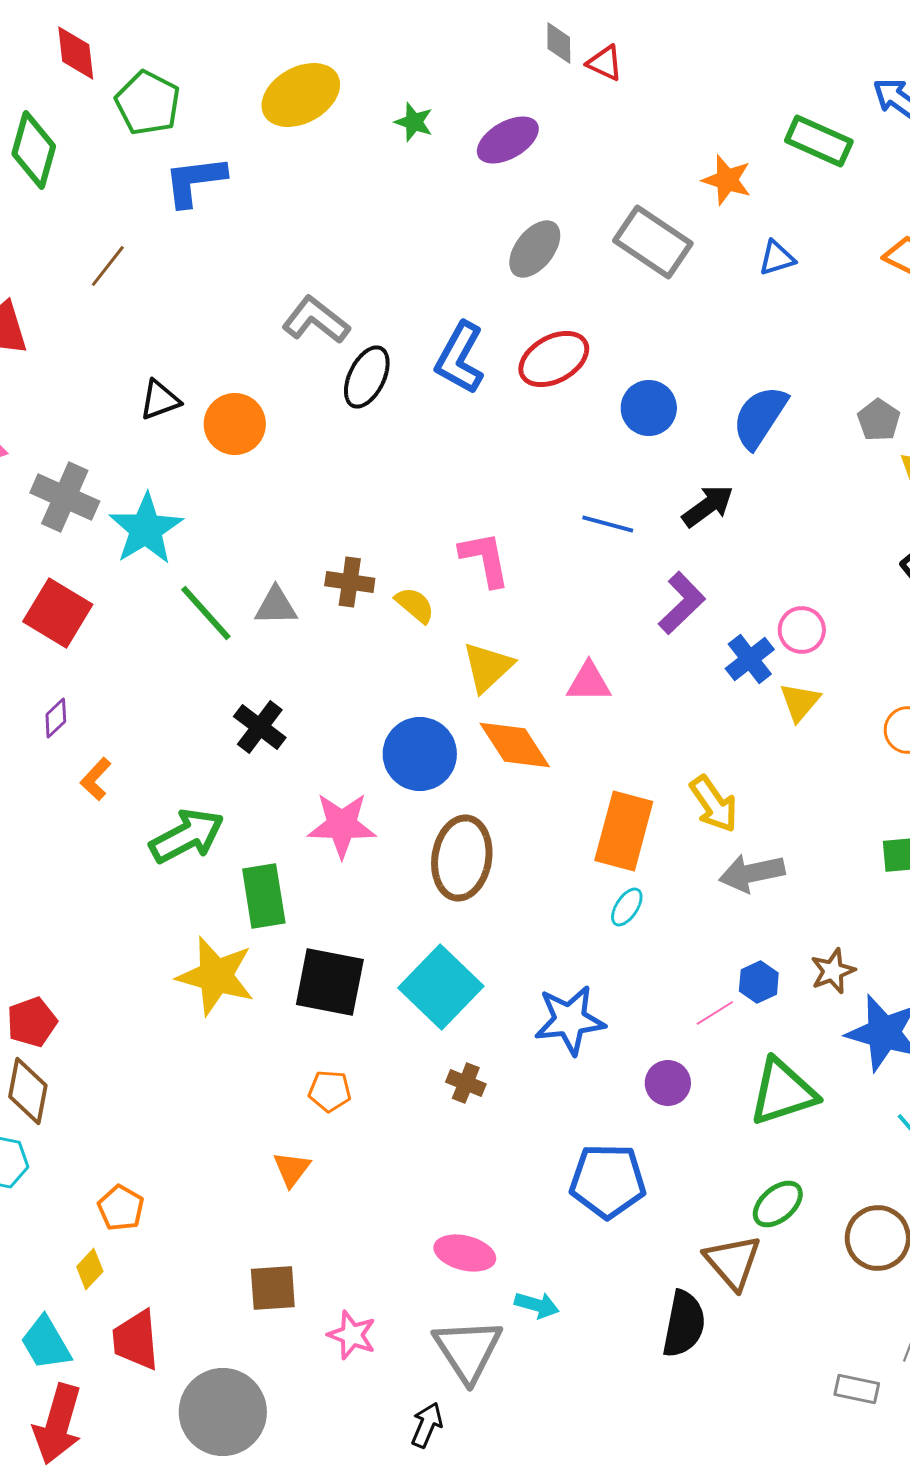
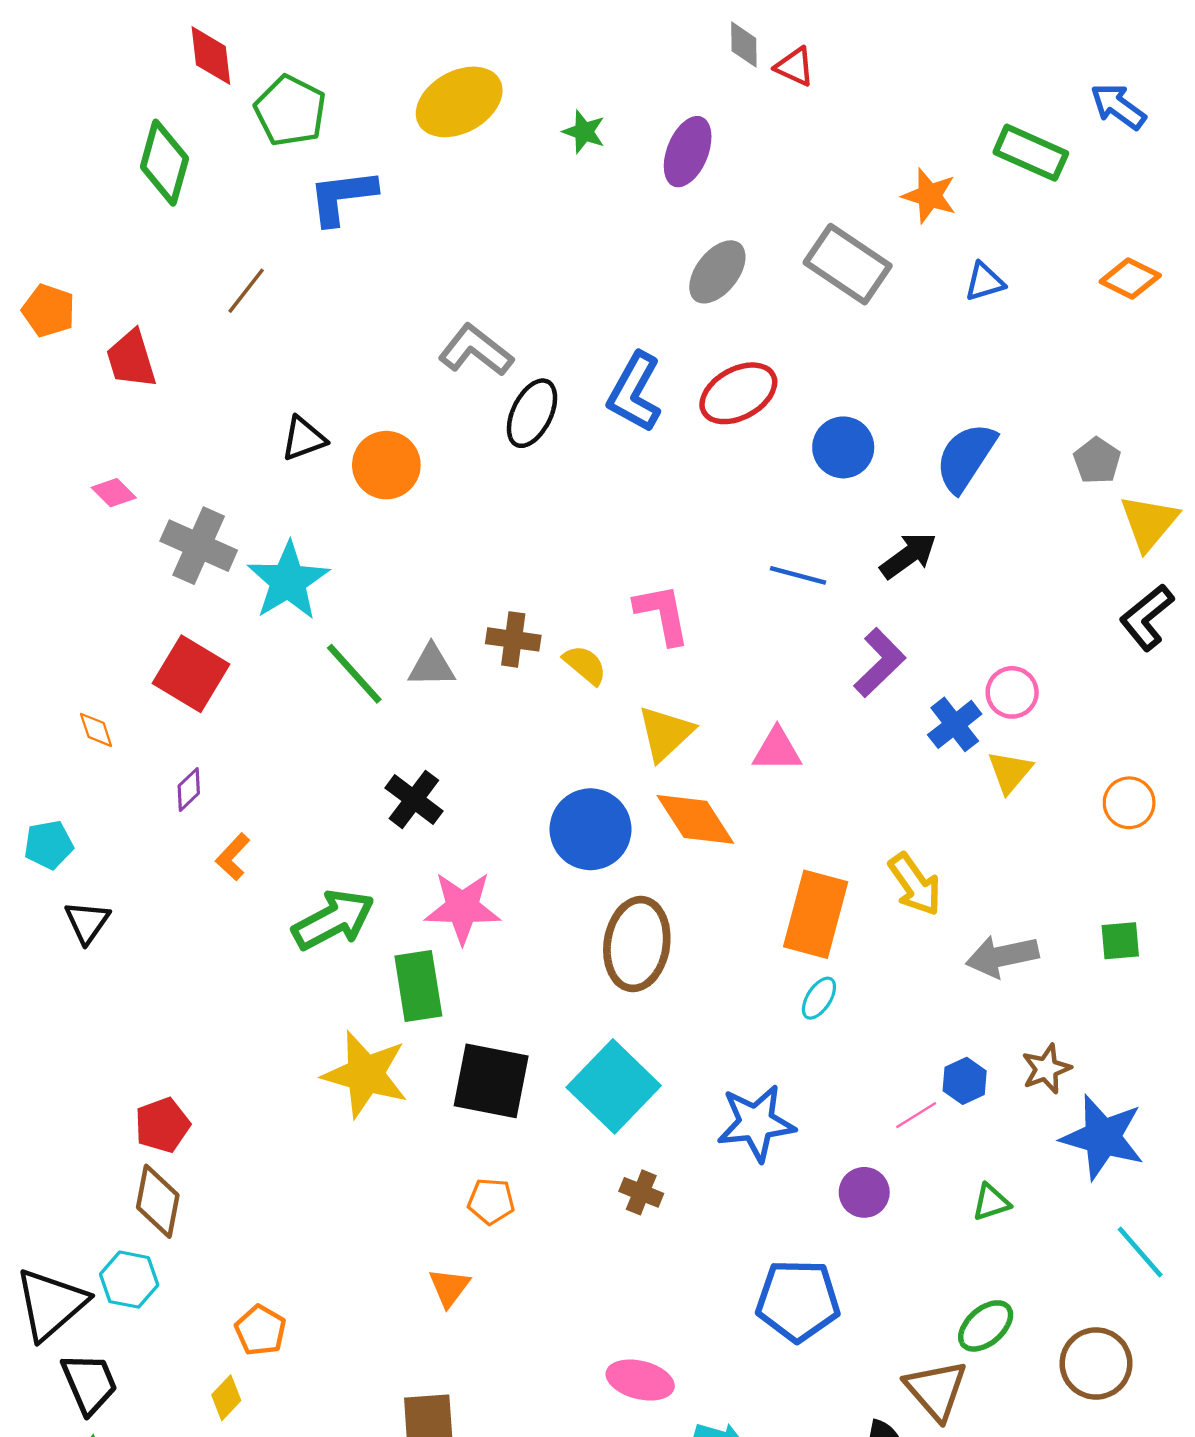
purple ellipse: (508, 140) -> (688, 152), turned -38
pink star: (342, 825) -> (462, 908), moved
gray arrow: (752, 873) -> (1002, 956), moved
green triangle: (783, 1092) -> (991, 1202), size x0.5

